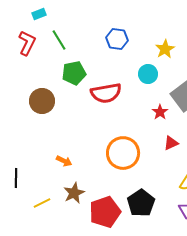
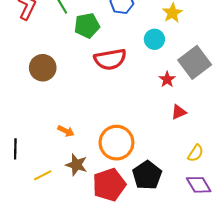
green pentagon: (74, 73) -> (87, 26), moved
orange circle: (123, 153) -> (116, 143), moved
brown star: (74, 193) -> (76, 165), turned -30

